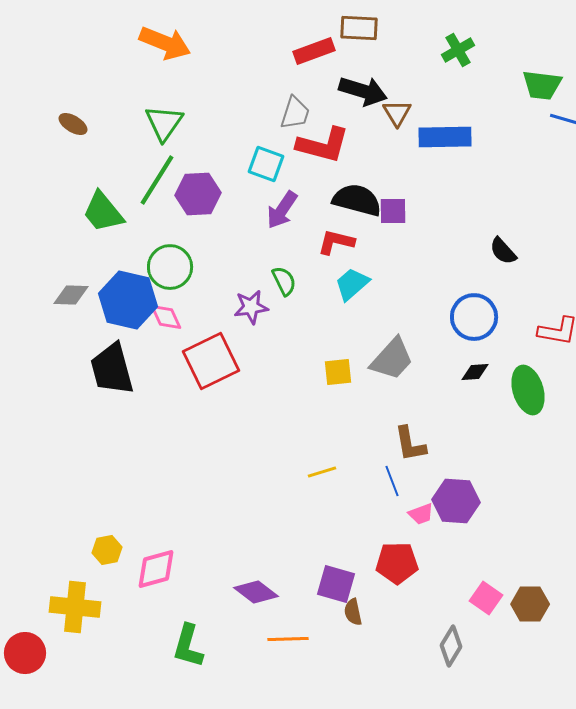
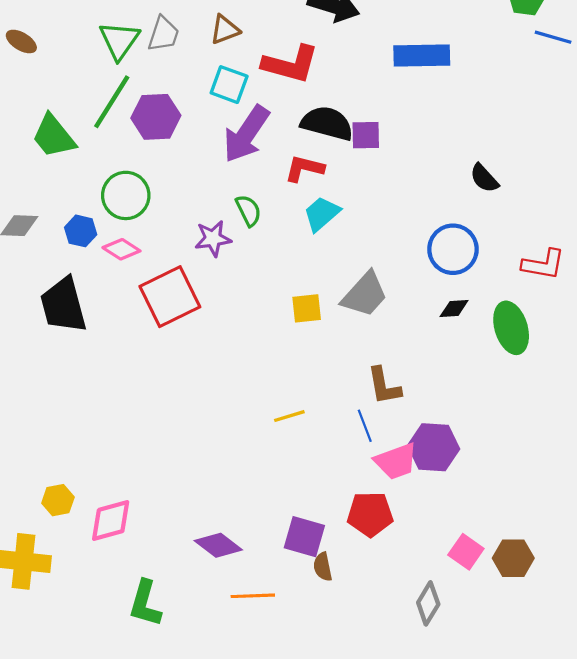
gray trapezoid: (295, 113) -> (163, 34), moved
brown triangle: (397, 113) -> (225, 30), moved, turned 40
purple arrow: (282, 210) -> (246, 134), size x1.4
blue hexagon: (128, 300) -> (81, 231), size x0.5
pink diamond: (166, 317) -> (121, 249), turned -32
pink trapezoid: (421, 514) -> (396, 461), size x1.6

